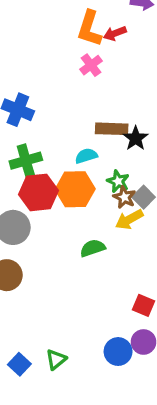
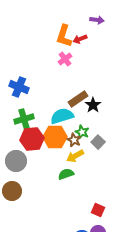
brown rectangle: (112, 129) -> (78, 99), turned -36
cyan semicircle: (86, 156) -> (62, 116), size x1.6
brown star: (124, 197) -> (74, 140), moved
yellow arrow: (129, 219) -> (75, 156), moved

